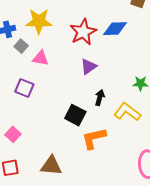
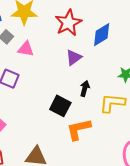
blue diamond: (115, 29) -> (102, 35), moved, turned -30
yellow L-shape: (127, 112) -> (112, 103), turned -32

